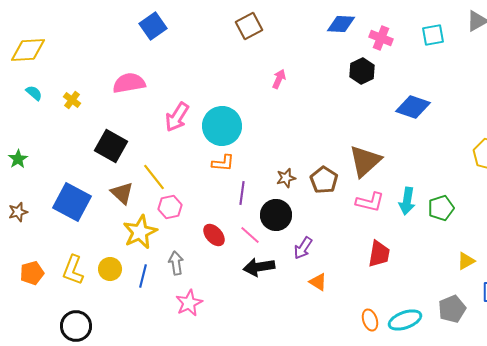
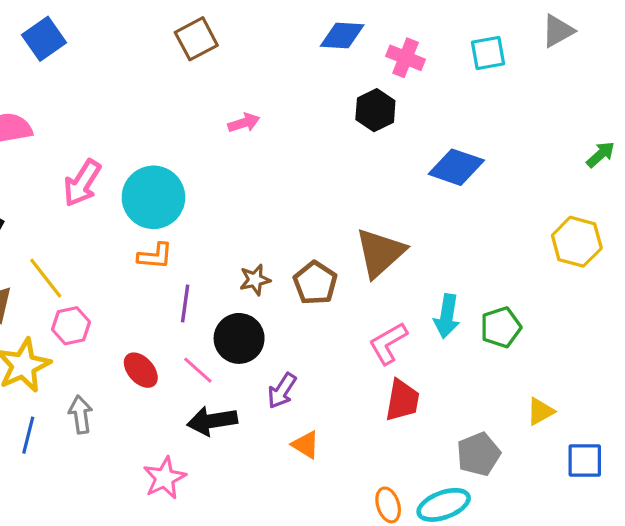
pink arrow: (279, 79) -> (244, 123), turned 48
pink L-shape: (370, 202) -> (388, 343), moved, turned 136
pink star: (189, 303) -> (165, 478), moved
gray pentagon: (452, 309) -> (478, 454), moved

